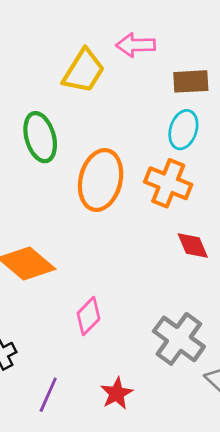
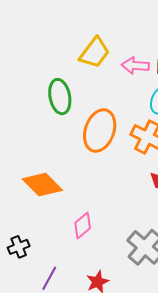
pink arrow: (136, 45) -> (135, 66), moved

